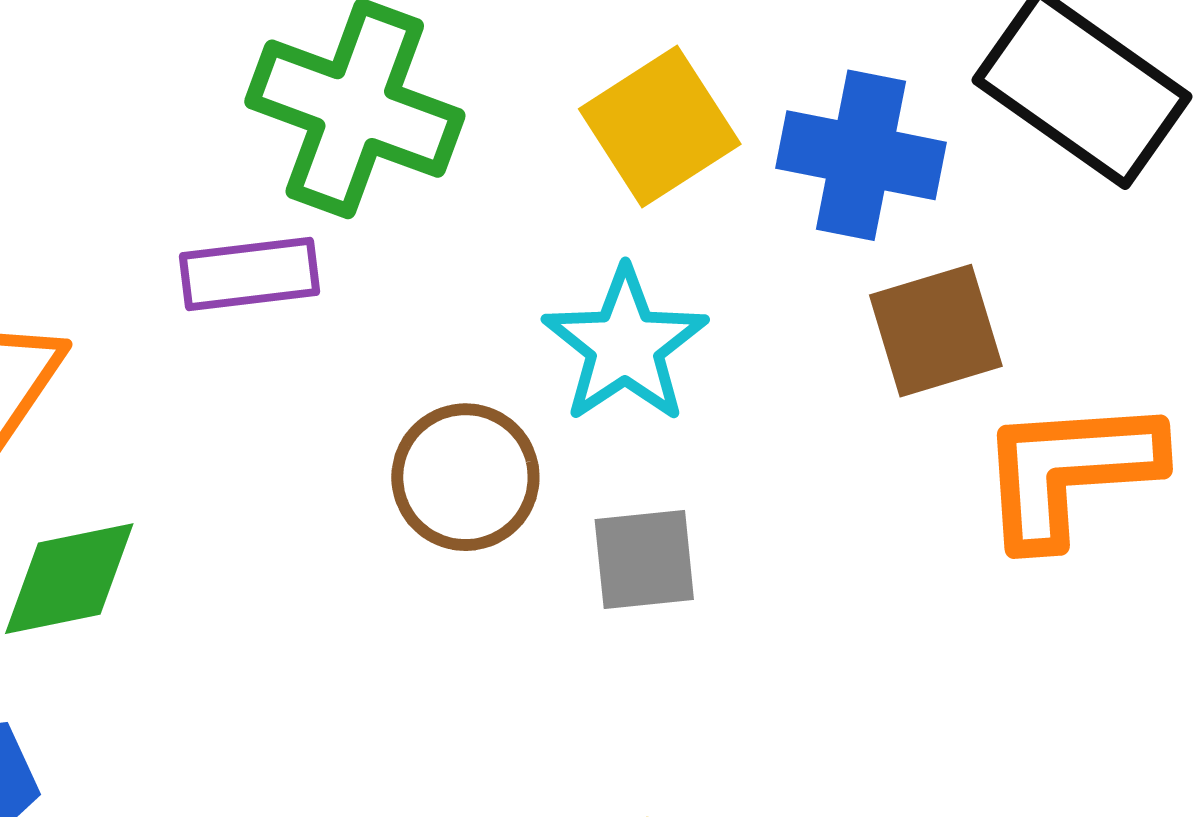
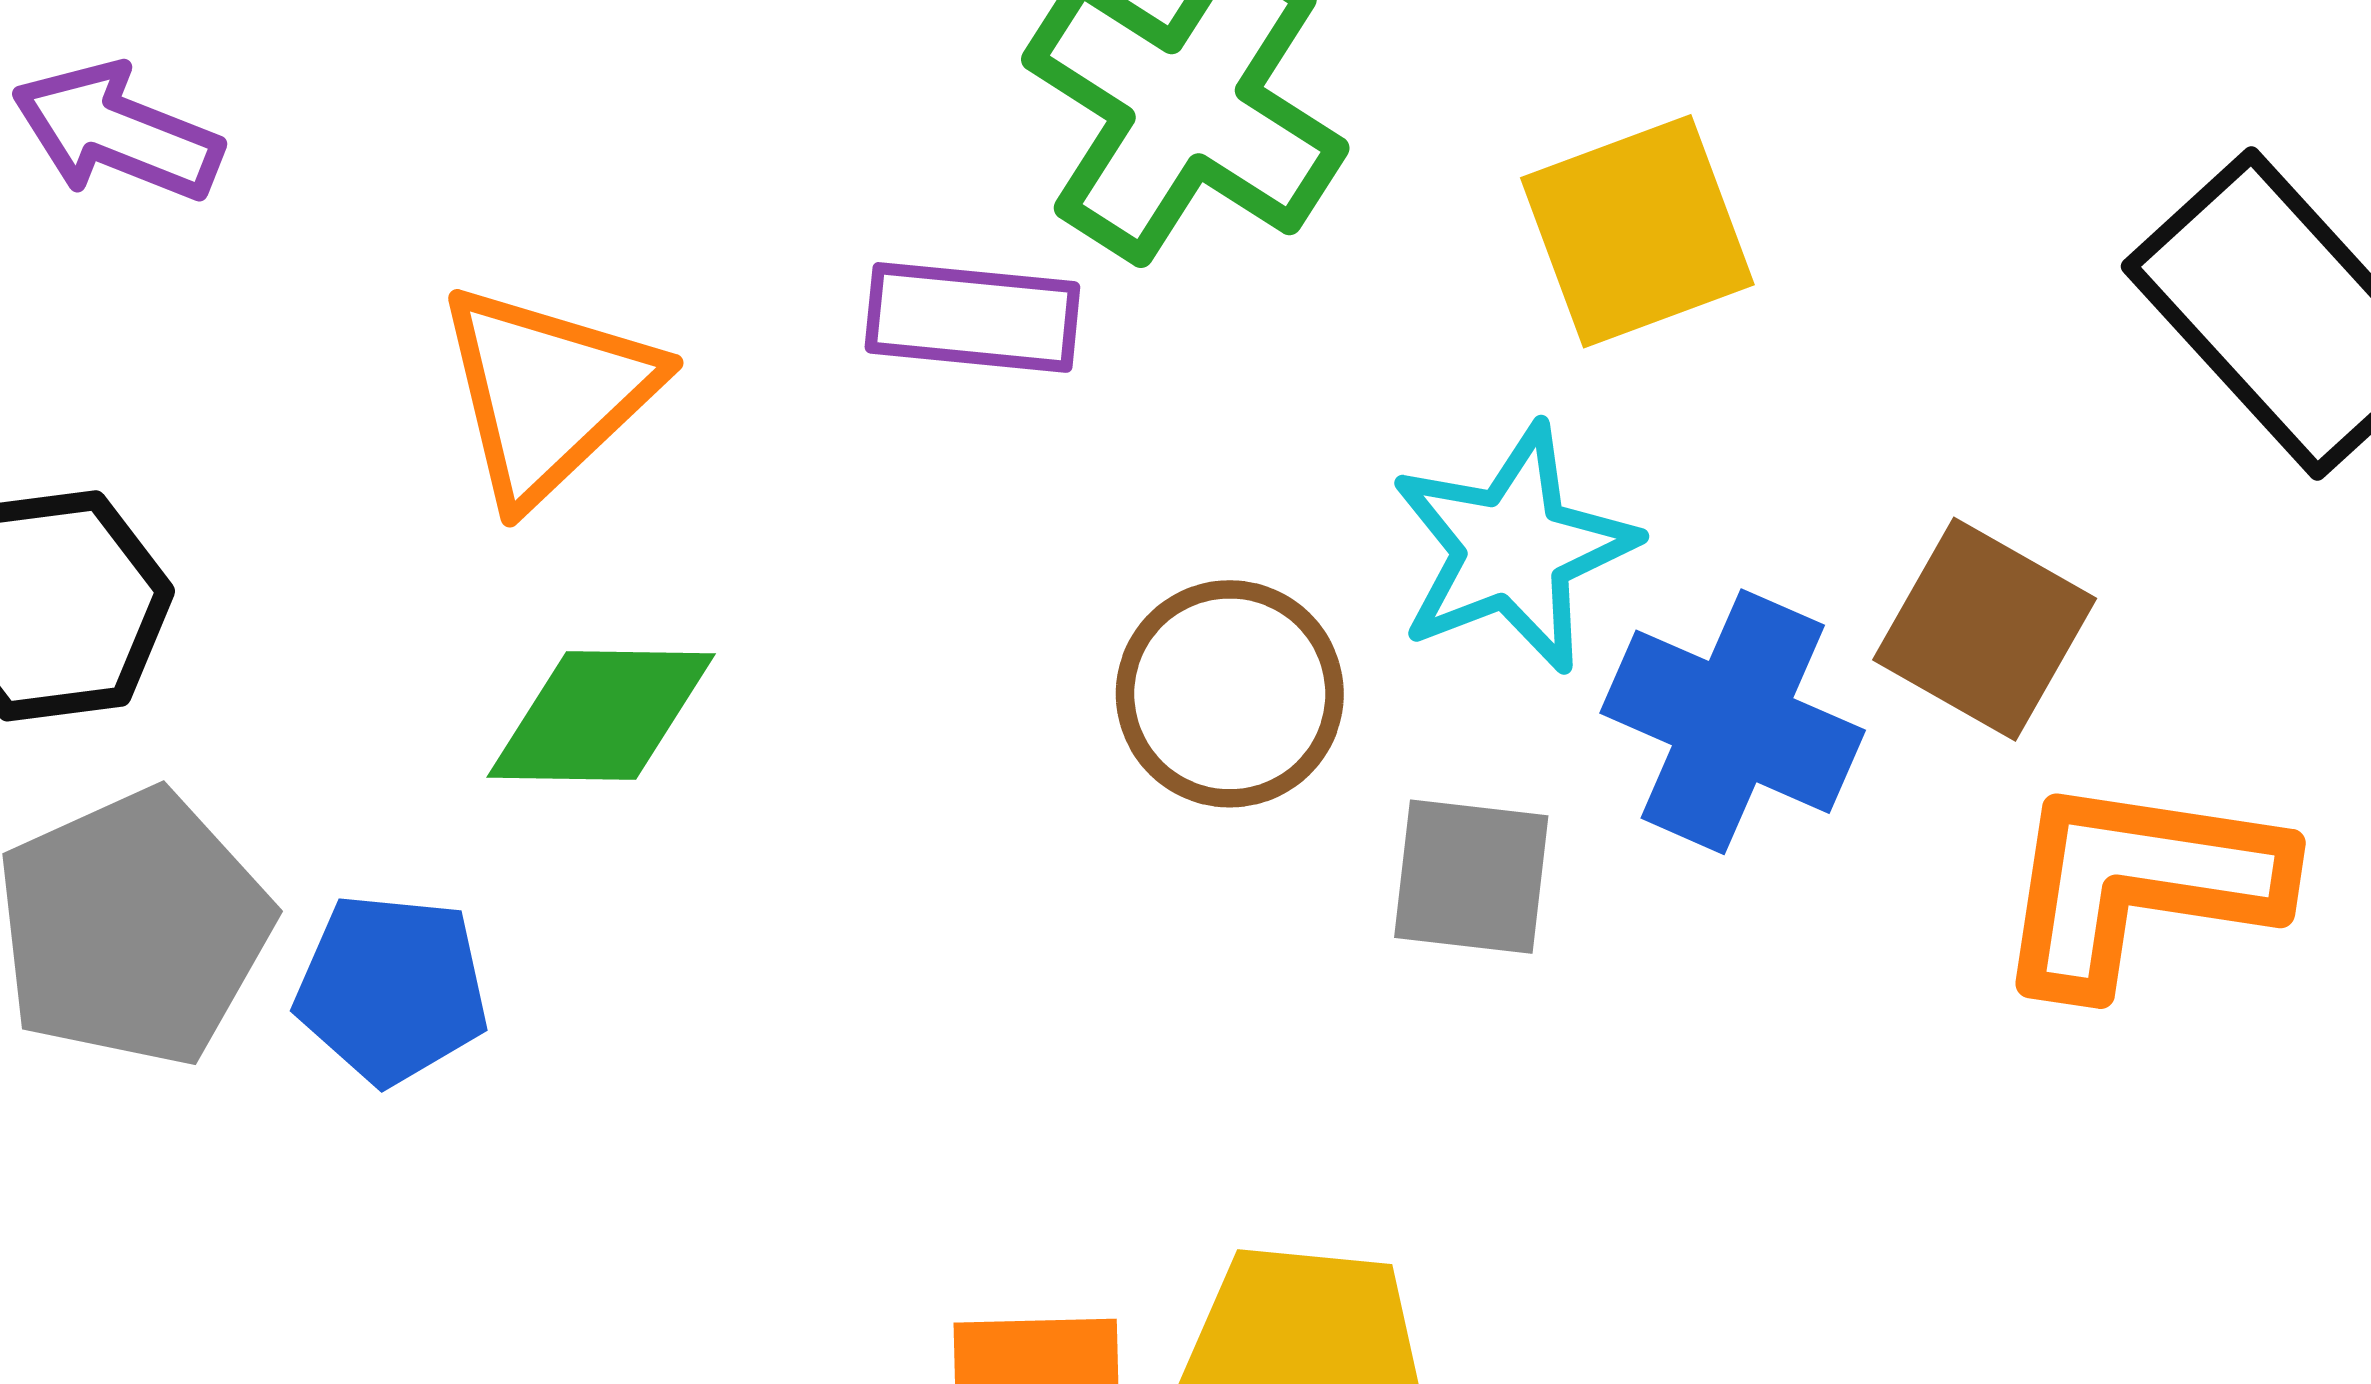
blue cross: (861, 155) -> (1733, 722), moved
brown square: (936, 331) -> (1985, 629), turned 34

